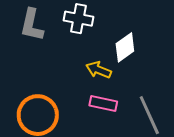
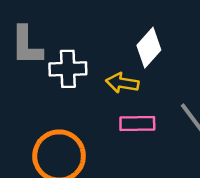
white cross: (79, 19) -> (68, 69), moved

